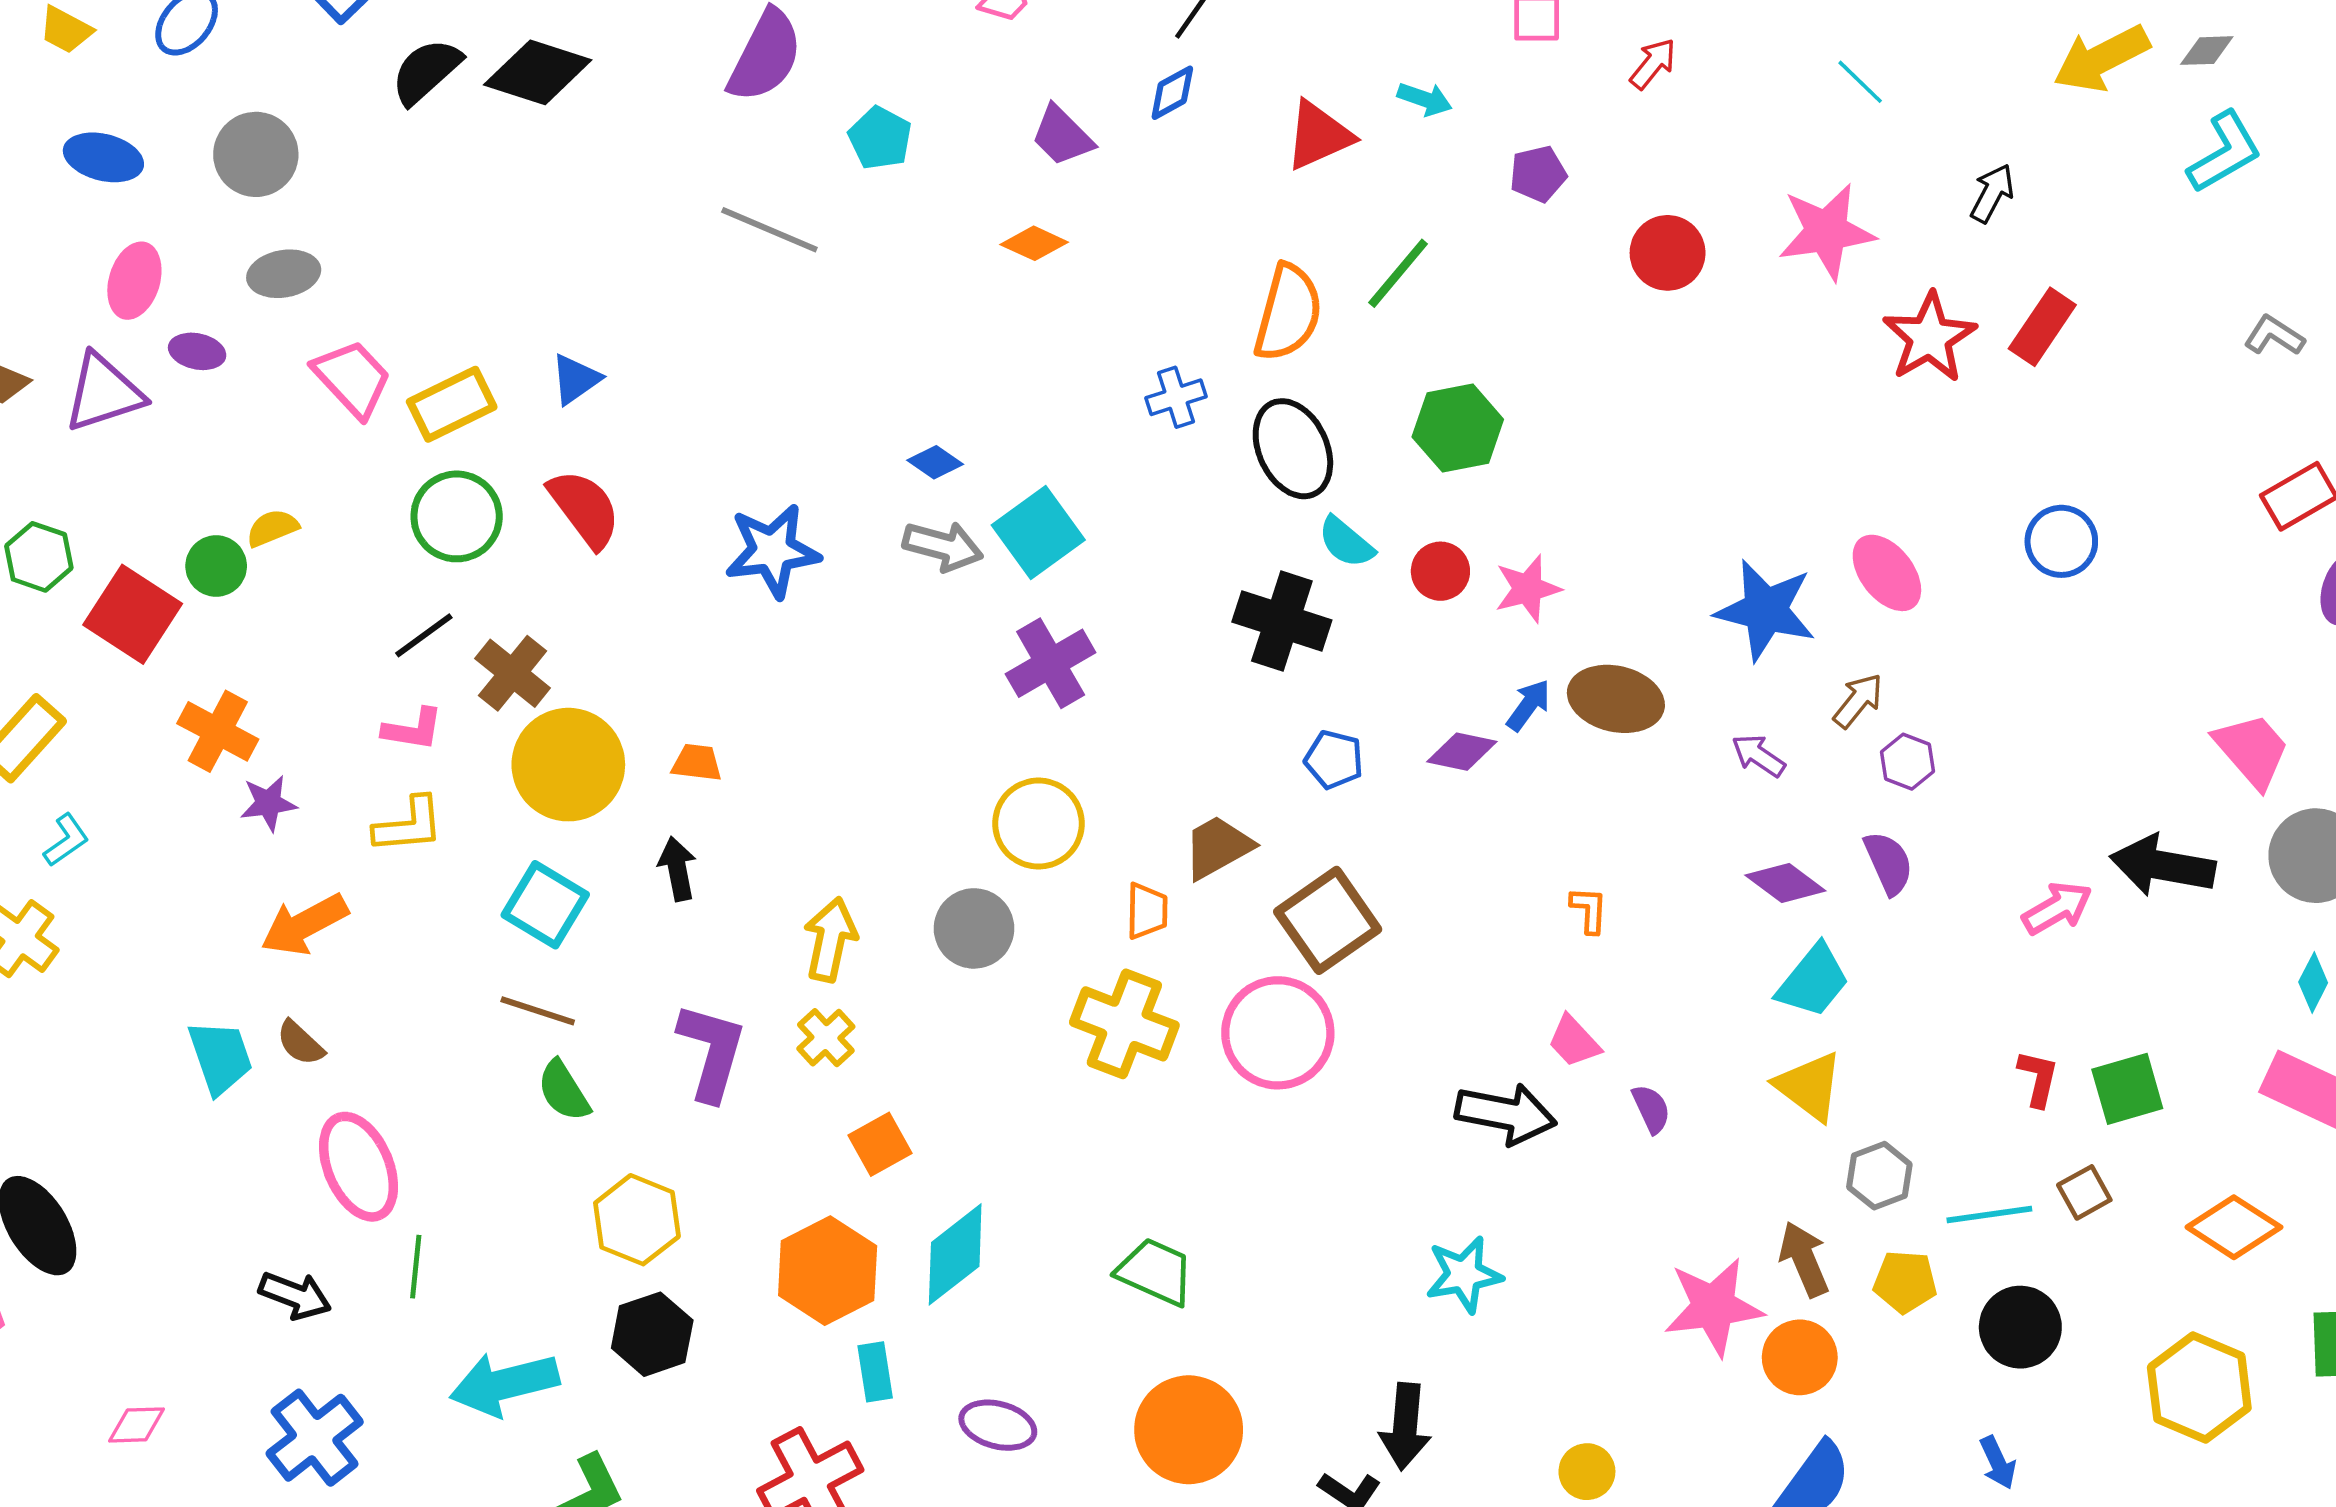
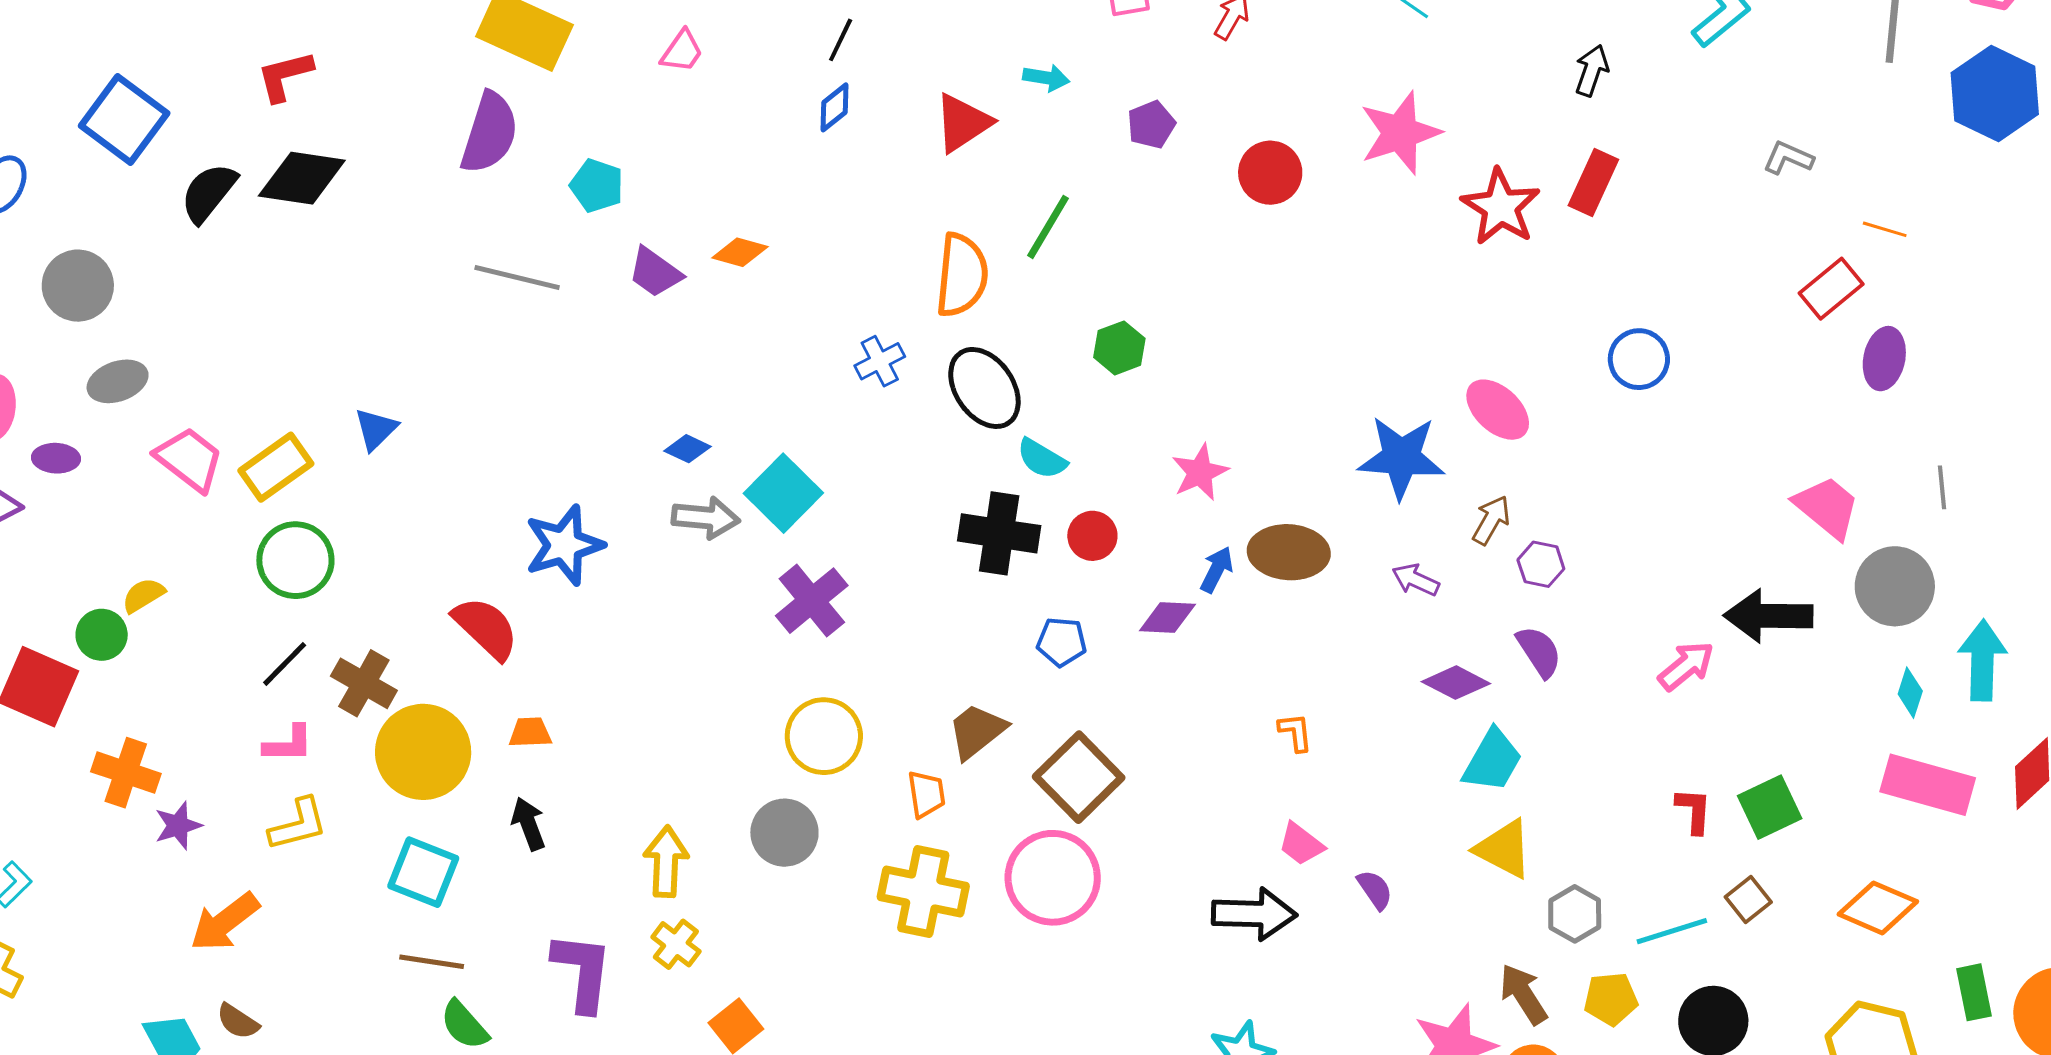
purple trapezoid: (1062, 136) -> (655, 272), moved
black arrow: (1992, 193) -> (1592, 70), moved
green hexagon: (1458, 428) -> (1119, 348), size x0.7
red semicircle: (585, 509) -> (486, 628), moved
red circle: (1440, 571) -> (1092, 536), moved

